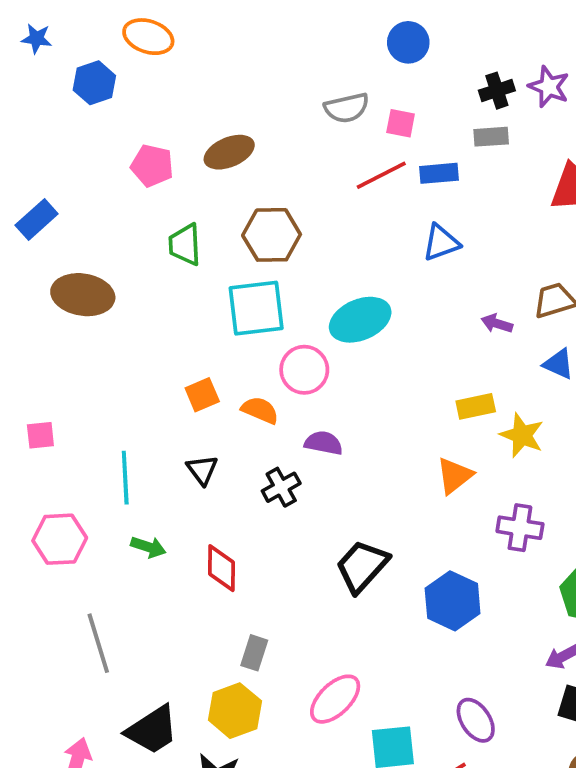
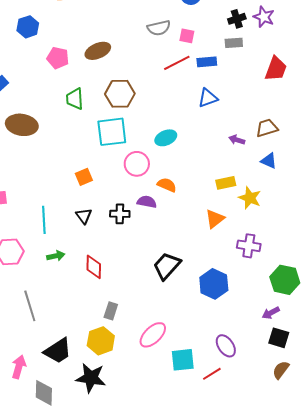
blue hexagon: (94, 83) -> (28, 27), moved
cyan ellipse: (360, 320) -> (166, 138), size x0.7
orange semicircle: (260, 410) -> (167, 185), moved
black cross: (281, 487) -> (120, 214), moved, turned 30
green arrow: (148, 547) -> (56, 256), turned -30

